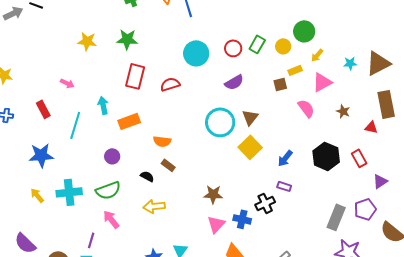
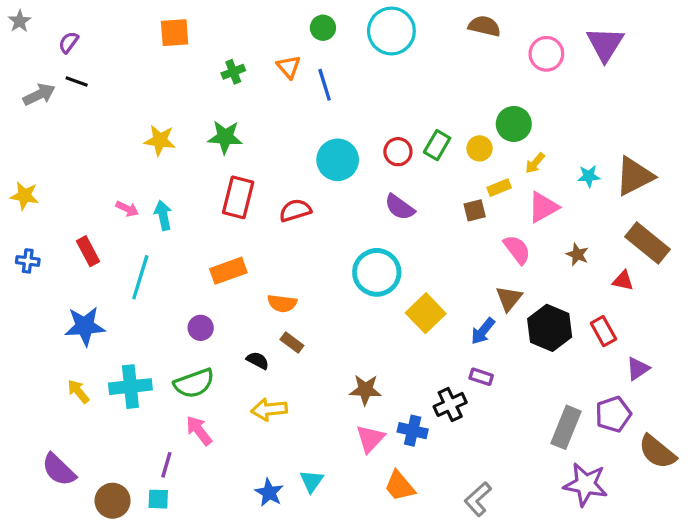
purple semicircle: (234, 82) -> (400, 207), turned 66
brown rectangle: (386, 104) -> (648, 243), turned -40
cyan arrow: (103, 105) -> (163, 215), moved
brown triangle: (250, 117) -> (509, 298), moved

